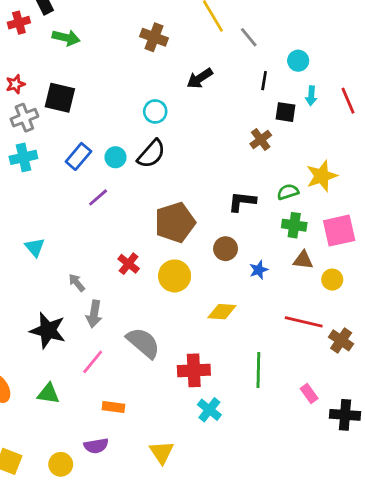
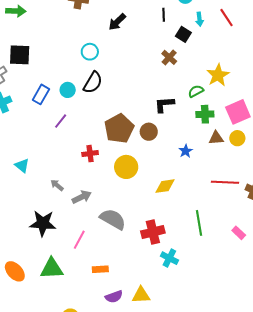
black square: (286, 112) -> (183, 34), turned 35
brown circle: (226, 249) -> (149, 132), moved
red cross: (129, 264) -> (90, 154), moved, turned -35
yellow circle: (332, 280) -> (237, 138), moved
gray arrow: (94, 314) -> (82, 197), moved, turned -114
green triangle: (48, 394) -> (52, 269), size x1.4
purple semicircle: (96, 446) -> (114, 297), moved
yellow triangle: (162, 452) -> (141, 295), turned -48

